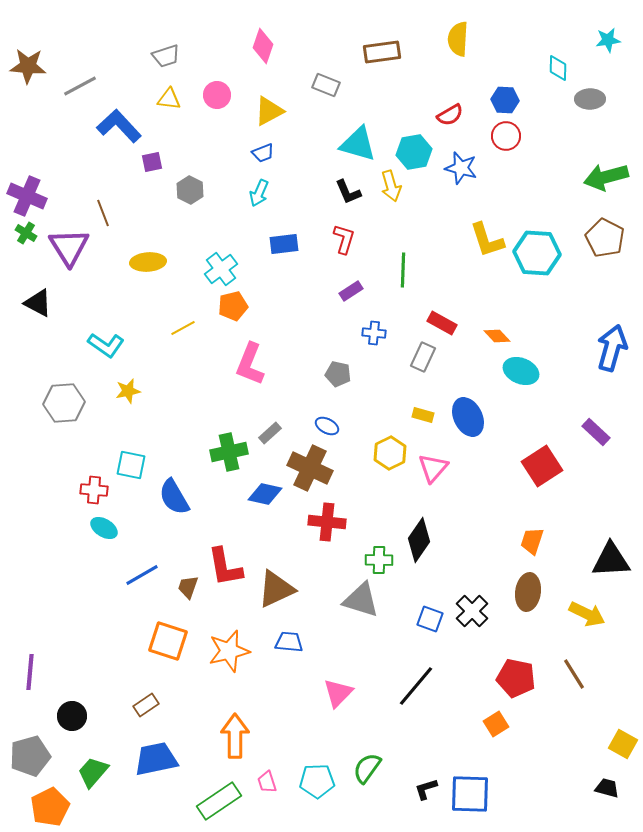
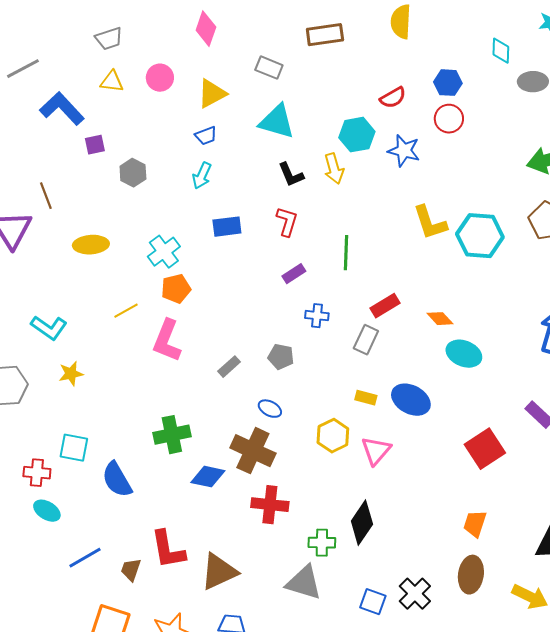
cyan triangle: (358, 144) -> (277, 122), moved
red rectangle: (442, 323) -> (385, 306), turned -60
pink L-shape: (250, 364) -> (167, 341), moved
blue ellipse: (468, 417) -> (411, 400), turned -36
gray rectangle: (270, 433) -> (229, 367), moved

